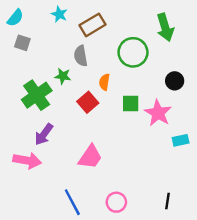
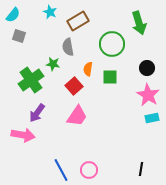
green square: (131, 103) -> (110, 77), moved
pink star: (158, 113) -> (148, 95), moved
pink trapezoid: (90, 157) -> (77, 116), moved
pink circle: (116, 202) -> (89, 170), moved

